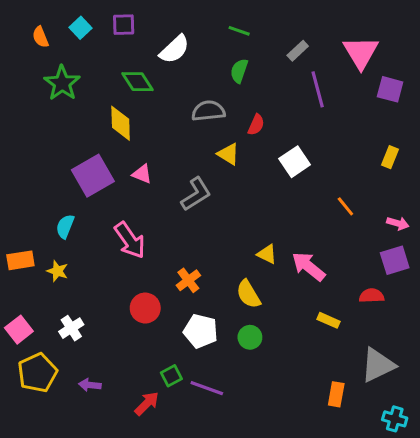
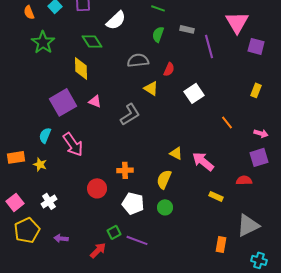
gray rectangle: (298, 51) -> (187, 29), moved, turned 56
pink arrow: (130, 240) -> (73, 144), moved
orange cross: (188, 280) -> (125, 170), turned 35
yellow semicircle: (248, 294) -> (164, 179), turned 54

